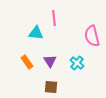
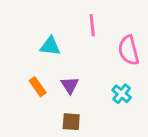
pink line: (54, 18) -> (92, 25), moved
cyan cross: (77, 63) -> (122, 94), moved

